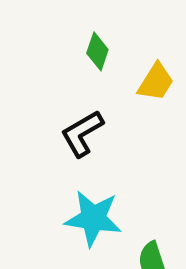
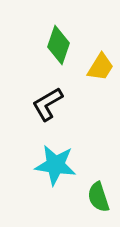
green diamond: (97, 51) -> (58, 45), size x1.4

